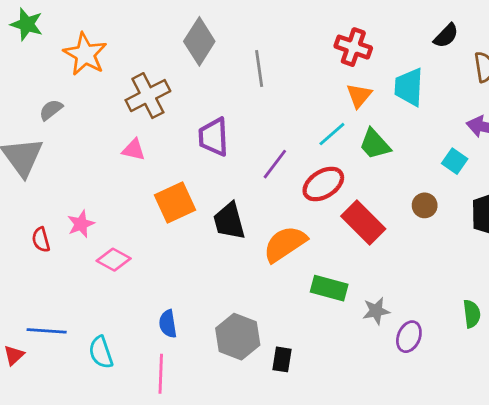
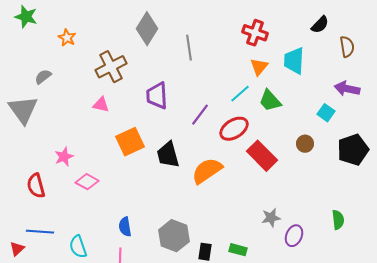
orange star: (85, 54) -> (67, 38), size x0.6
red semicircle: (41, 240) -> (36, 186), moved, size x1.4
green rectangle: (329, 288) -> (238, 250), moved, size x0.7

